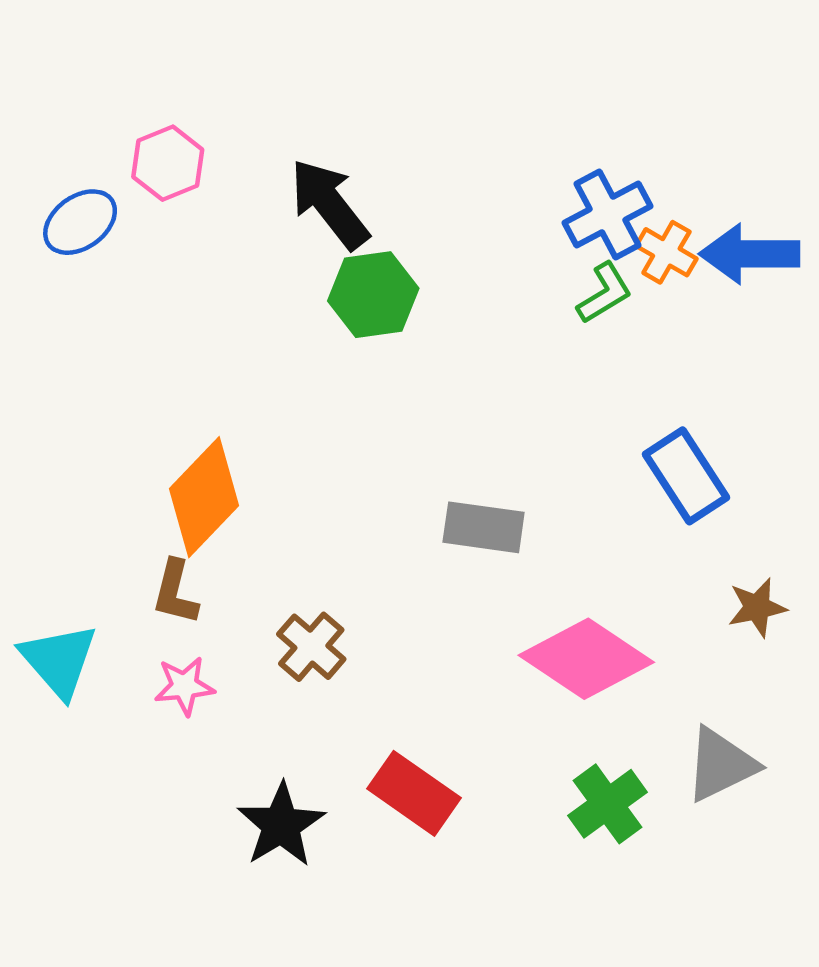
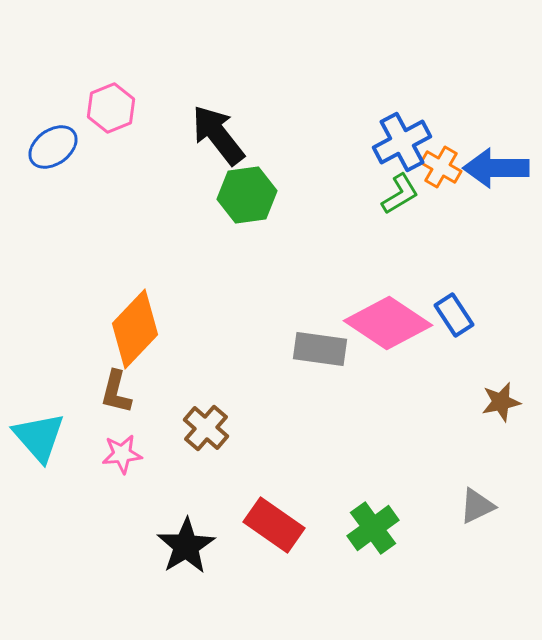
blue rectangle: (686, 476) -> (454, 315), size x0.7
pink diamond: (586, 659) -> (388, 323), moved
gray triangle: (721, 765) -> (477, 506), size x0.7
green cross: (607, 804) -> (373, 528), moved

